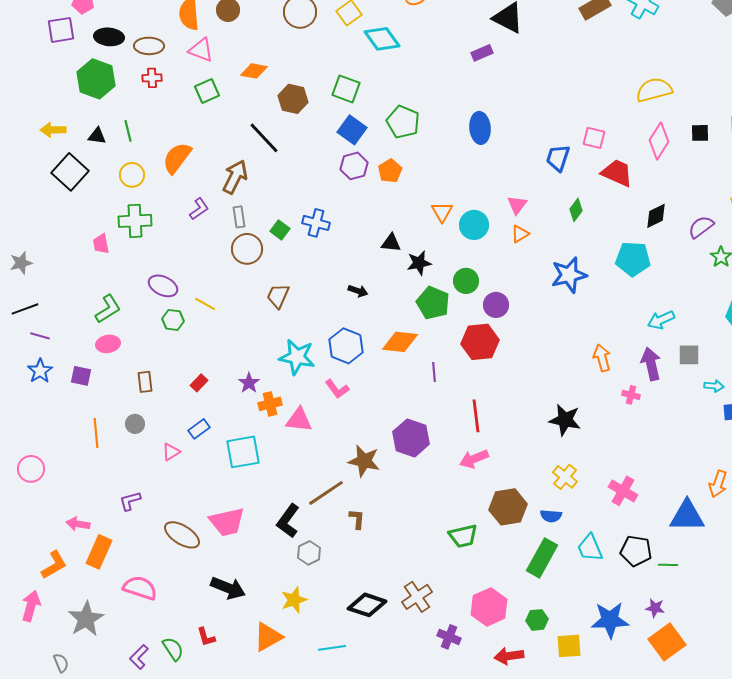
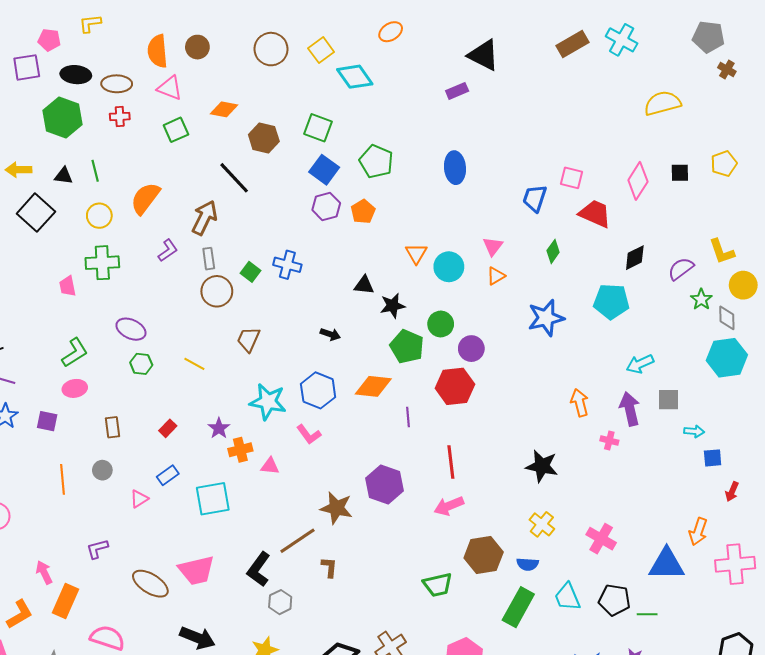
yellow semicircle: (654, 90) -> (662, 103), moved
yellow line: (205, 304) -> (194, 364), moved
pink triangle: (299, 420) -> (270, 466), size x0.7
pink arrow: (78, 524) -> (44, 572), turned 55

